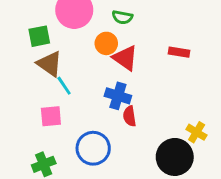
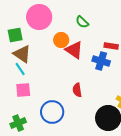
green semicircle: (122, 17) -> (82, 22), moved, turned 32
cyan line: (64, 86) -> (20, 69), moved
blue cross: (118, 96) -> (101, 61), moved

